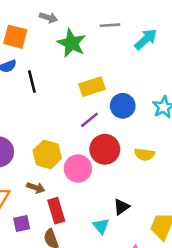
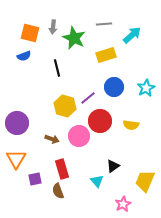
gray arrow: (49, 18) -> (53, 27), moved, turned 80
black line: (32, 81) -> (57, 68), moved
yellow rectangle: (92, 87) -> (106, 55), moved
yellow hexagon: (47, 154) -> (65, 106), moved
brown arrow: (36, 188) -> (52, 139), moved

